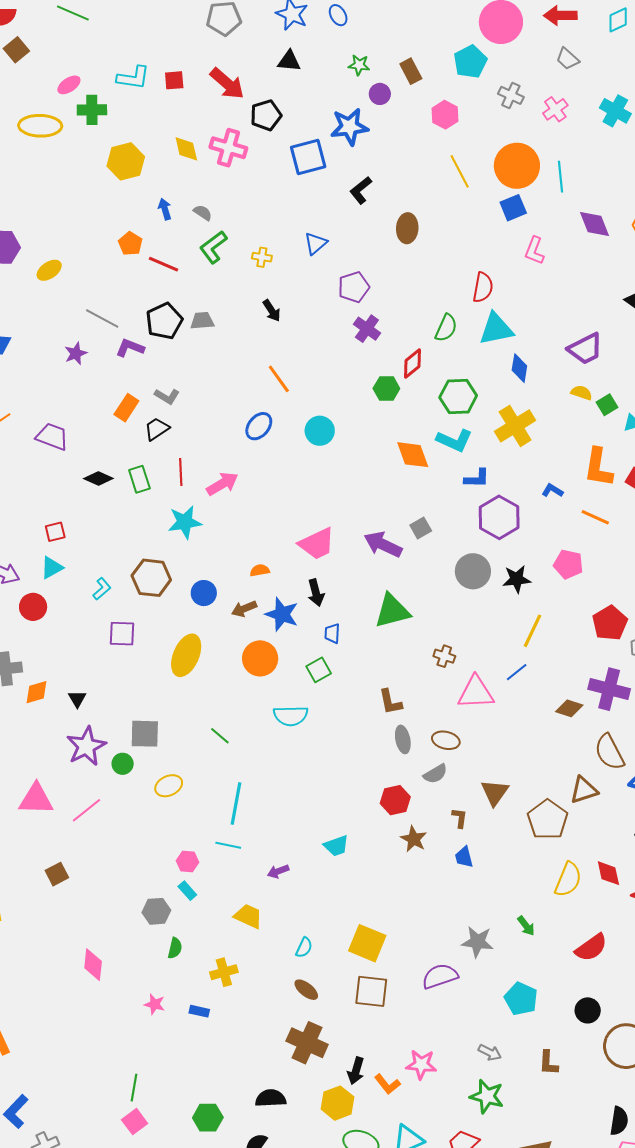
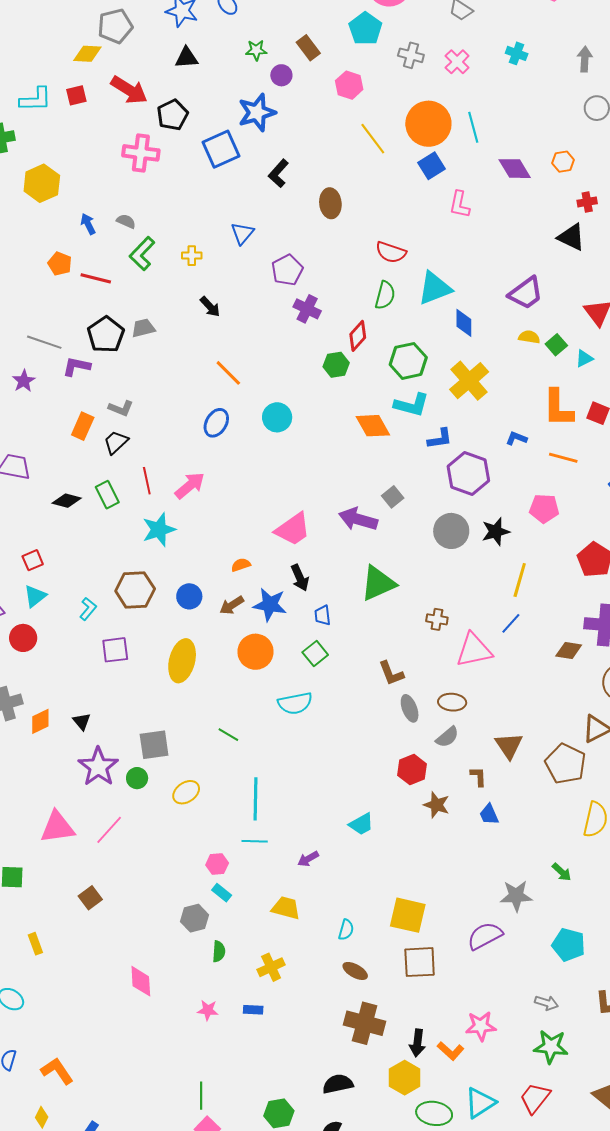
cyan cross: (615, 111) -> (517, 53), size x0.7
yellow diamond: (186, 149) -> (87, 54), moved, turned -64
red semicircle: (483, 287) -> (391, 252), moved, turned 108

